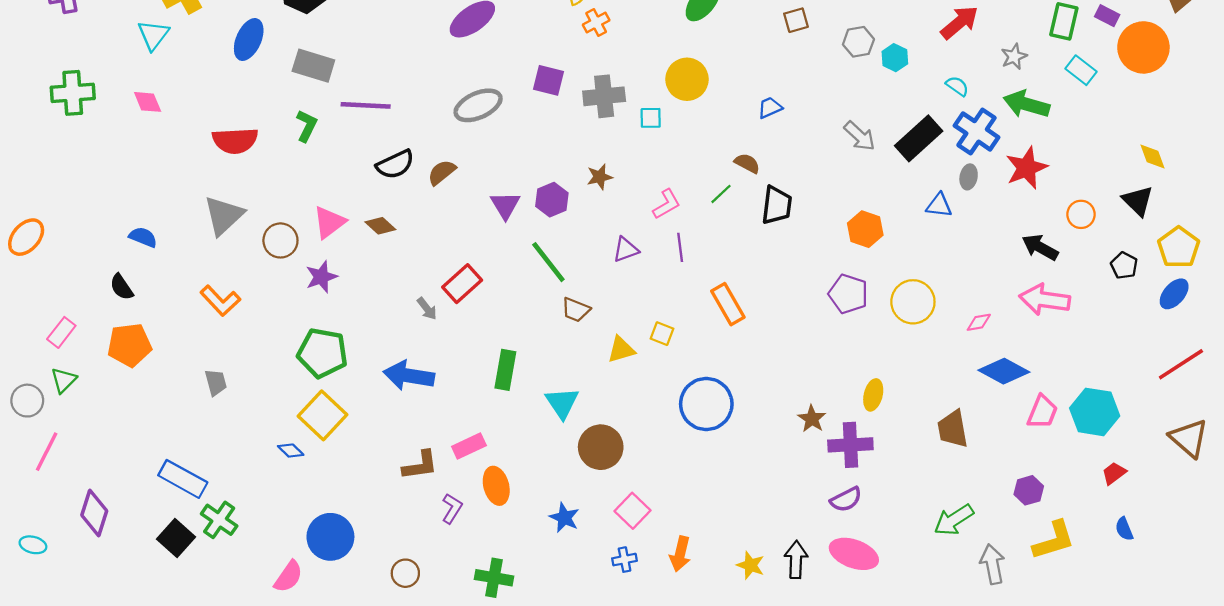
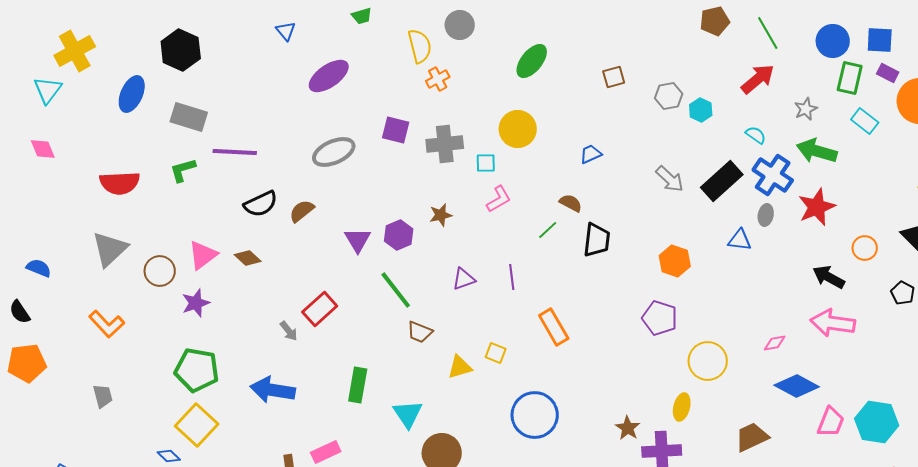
green L-shape: (307, 126) -> (183, 170), turned -132
pink L-shape: (667, 204) -> (499, 199), moved
yellow circle: (913, 302) -> (708, 361), moved
brown trapezoid: (953, 429) -> (752, 437), turned 75

